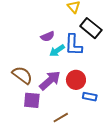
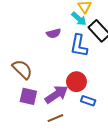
cyan arrow: (57, 51) -> (79, 19), moved, turned -112
purple arrow: (50, 80) -> (56, 94), moved

